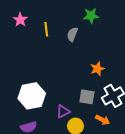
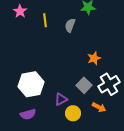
gray square: (87, 97) -> (84, 85), turned 35

